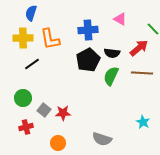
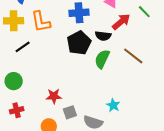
red arrow: (139, 48) -> (121, 22), moved
brown line: (142, 73) -> (133, 56), turned 35
gray square: (44, 110) -> (70, 112), moved, turned 32
cyan star: (143, 122) -> (113, 105), moved

